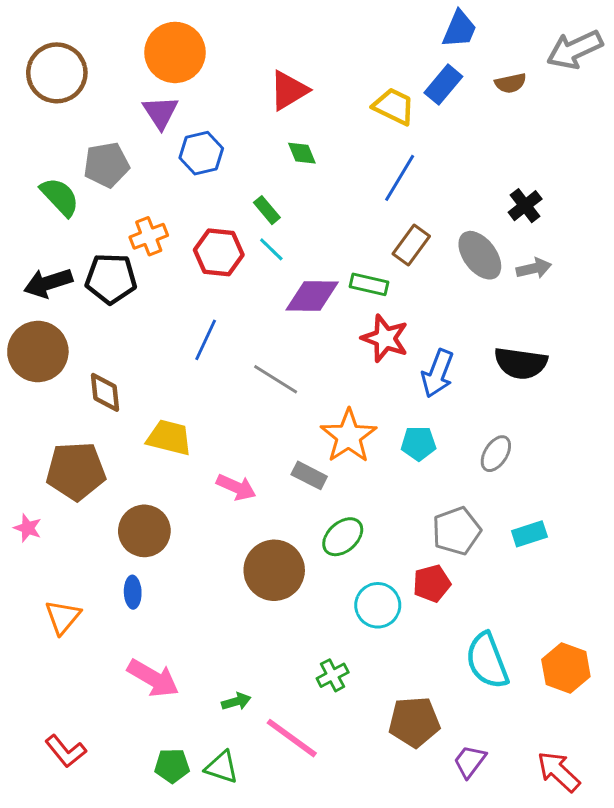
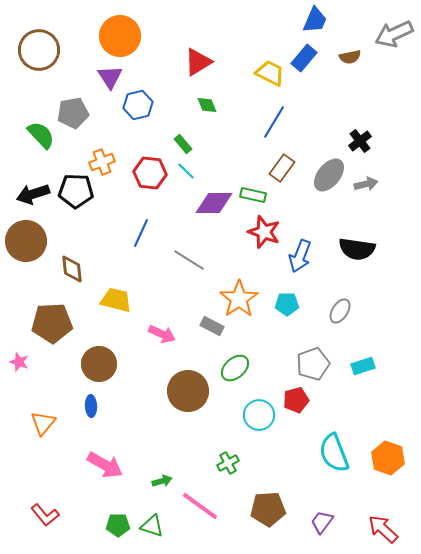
gray ellipse: (480, 255) -> (329, 175), turned 76
brown pentagon: (414, 722) -> (268, 509), moved

